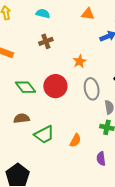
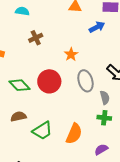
cyan semicircle: (43, 14) -> (22, 11), moved
orange semicircle: (75, 140) -> (74, 134), size x1.5
purple semicircle: (101, 159) -> (101, 149), turned 72

